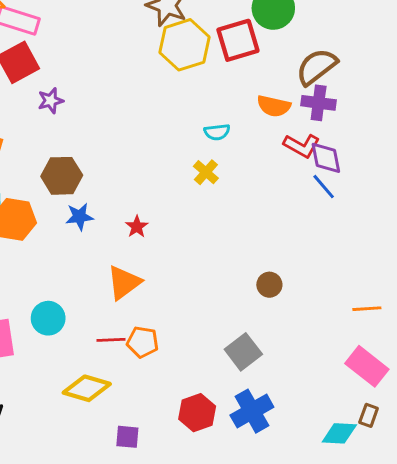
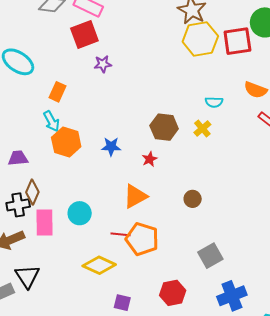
brown hexagon: (62, 176) -> (164, 127), moved
brown circle: (269, 285) -> (193, 199), moved
orange pentagon: (143, 342) -> (142, 239), size x1.5
blue cross: (252, 411) -> (232, 296), moved

